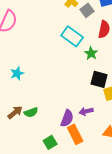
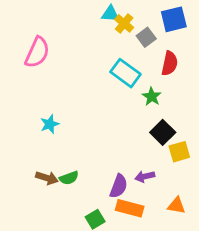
black square: (99, 79) -> (163, 132), turned 30
brown arrow: (15, 112) -> (47, 178), turned 56
orange rectangle: (75, 134) -> (130, 208), turned -48

